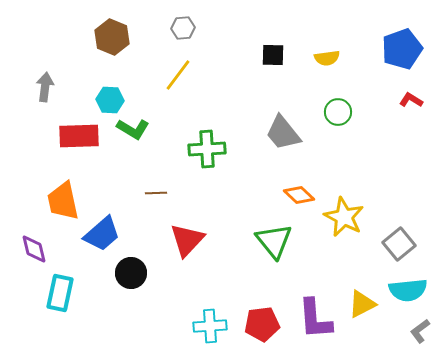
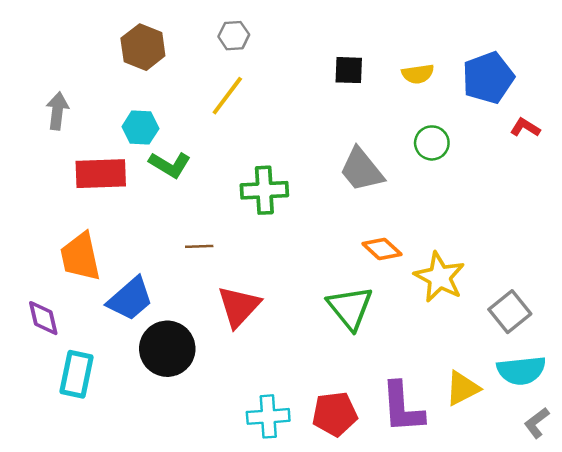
blue pentagon: (402, 49) -> (488, 78), moved
black circle: (131, 273) -> (167, 349), size x1.4

